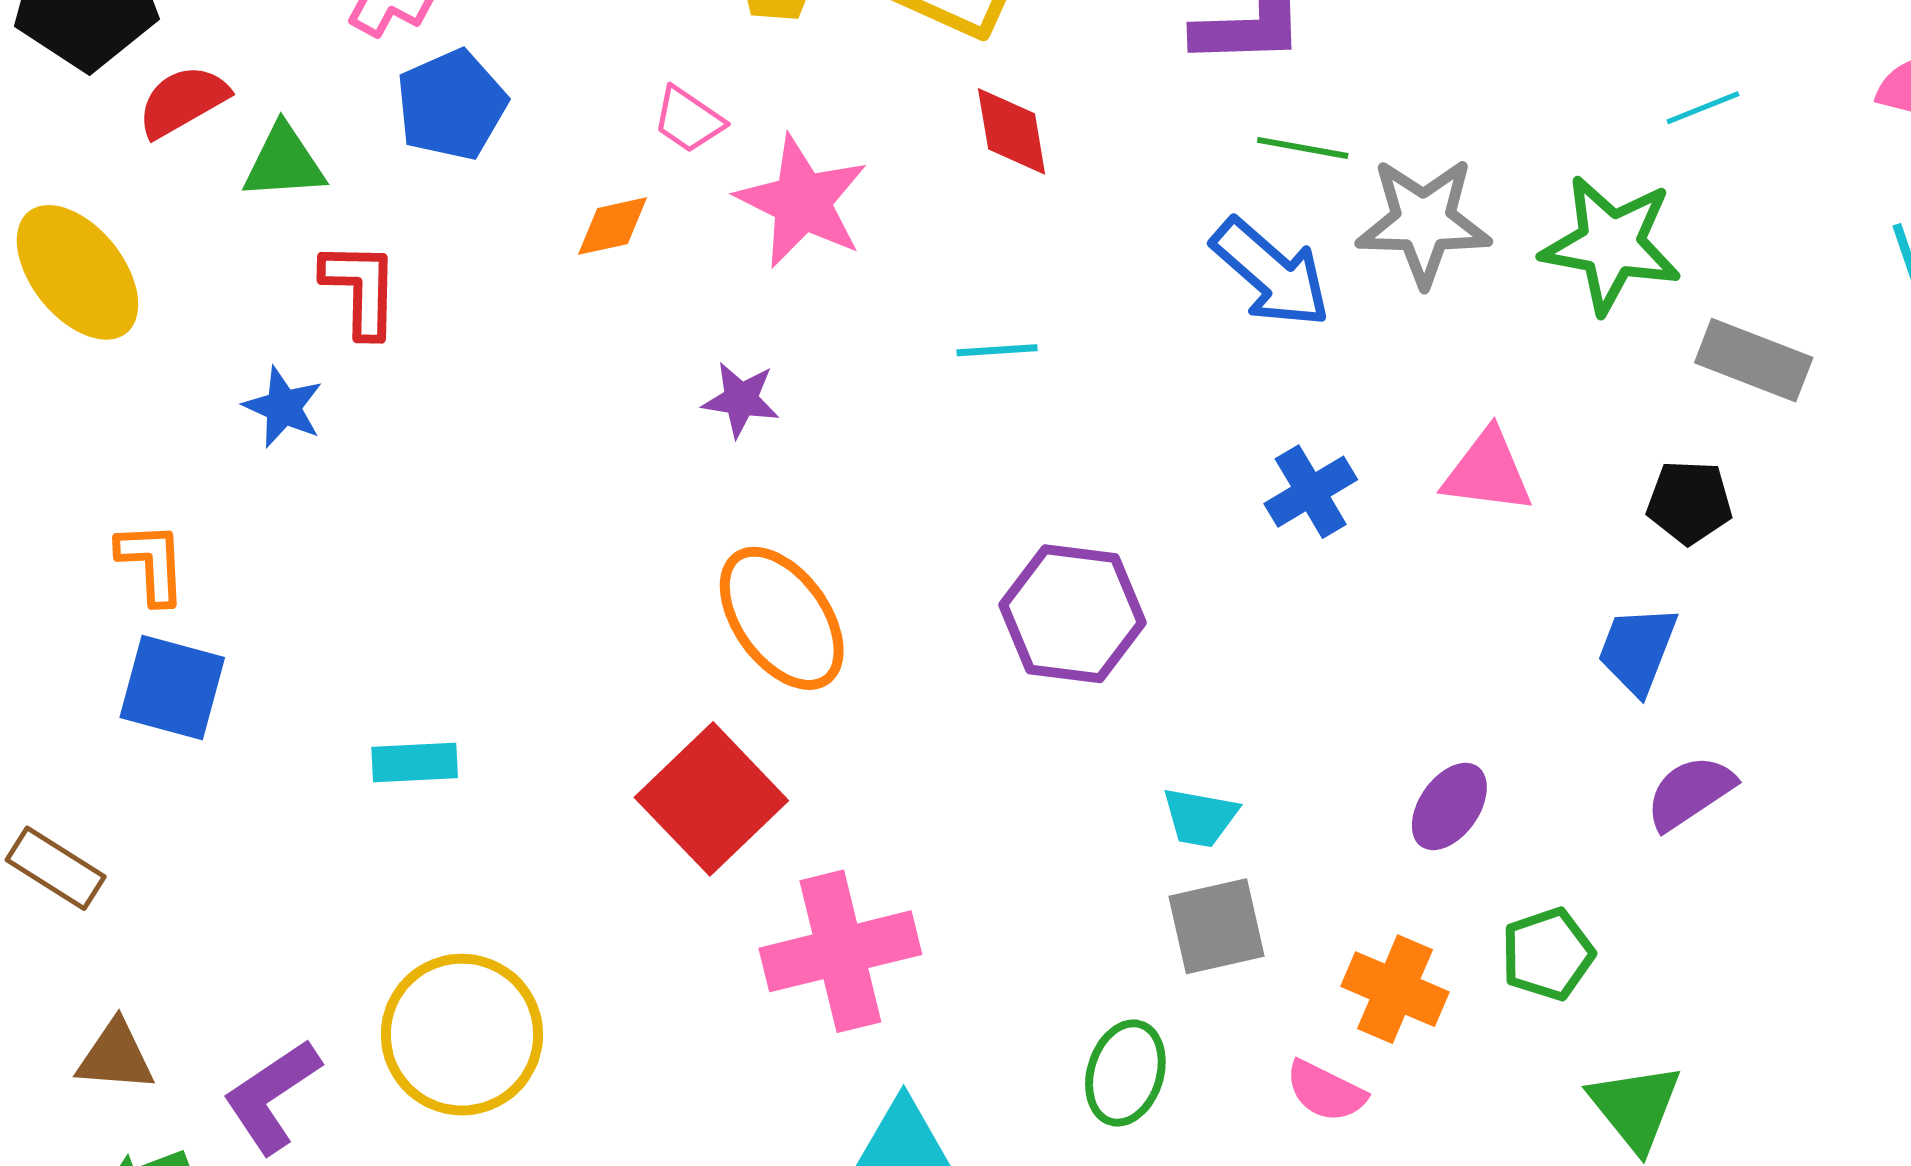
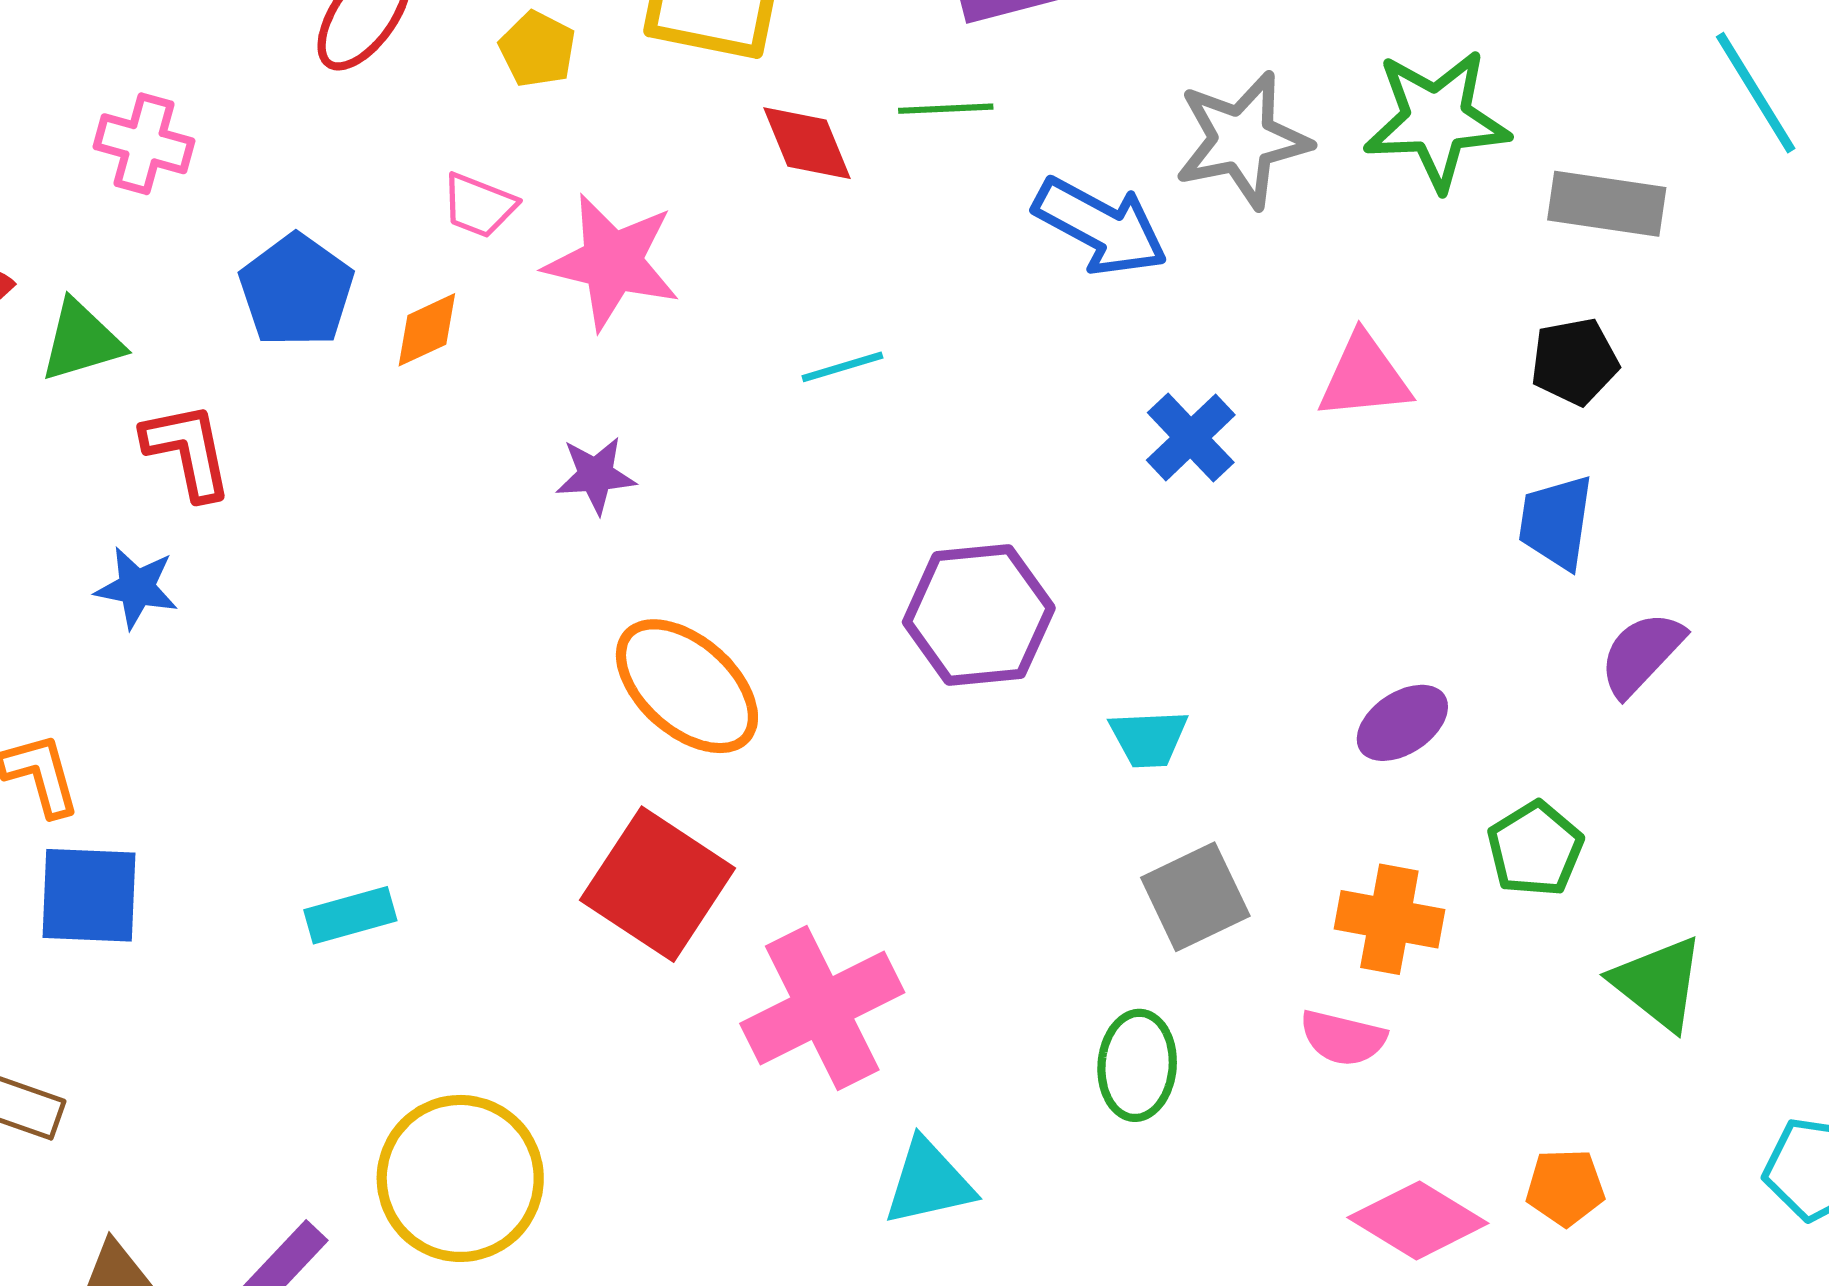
blue pentagon: (451, 105) -> (296, 291), moved
green line: (1303, 148) -> (946, 109), moved
purple ellipse: (1449, 806) -> (1402, 723), turned 34
cyan trapezoid: (1200, 817) -> (1149, 738), moved

